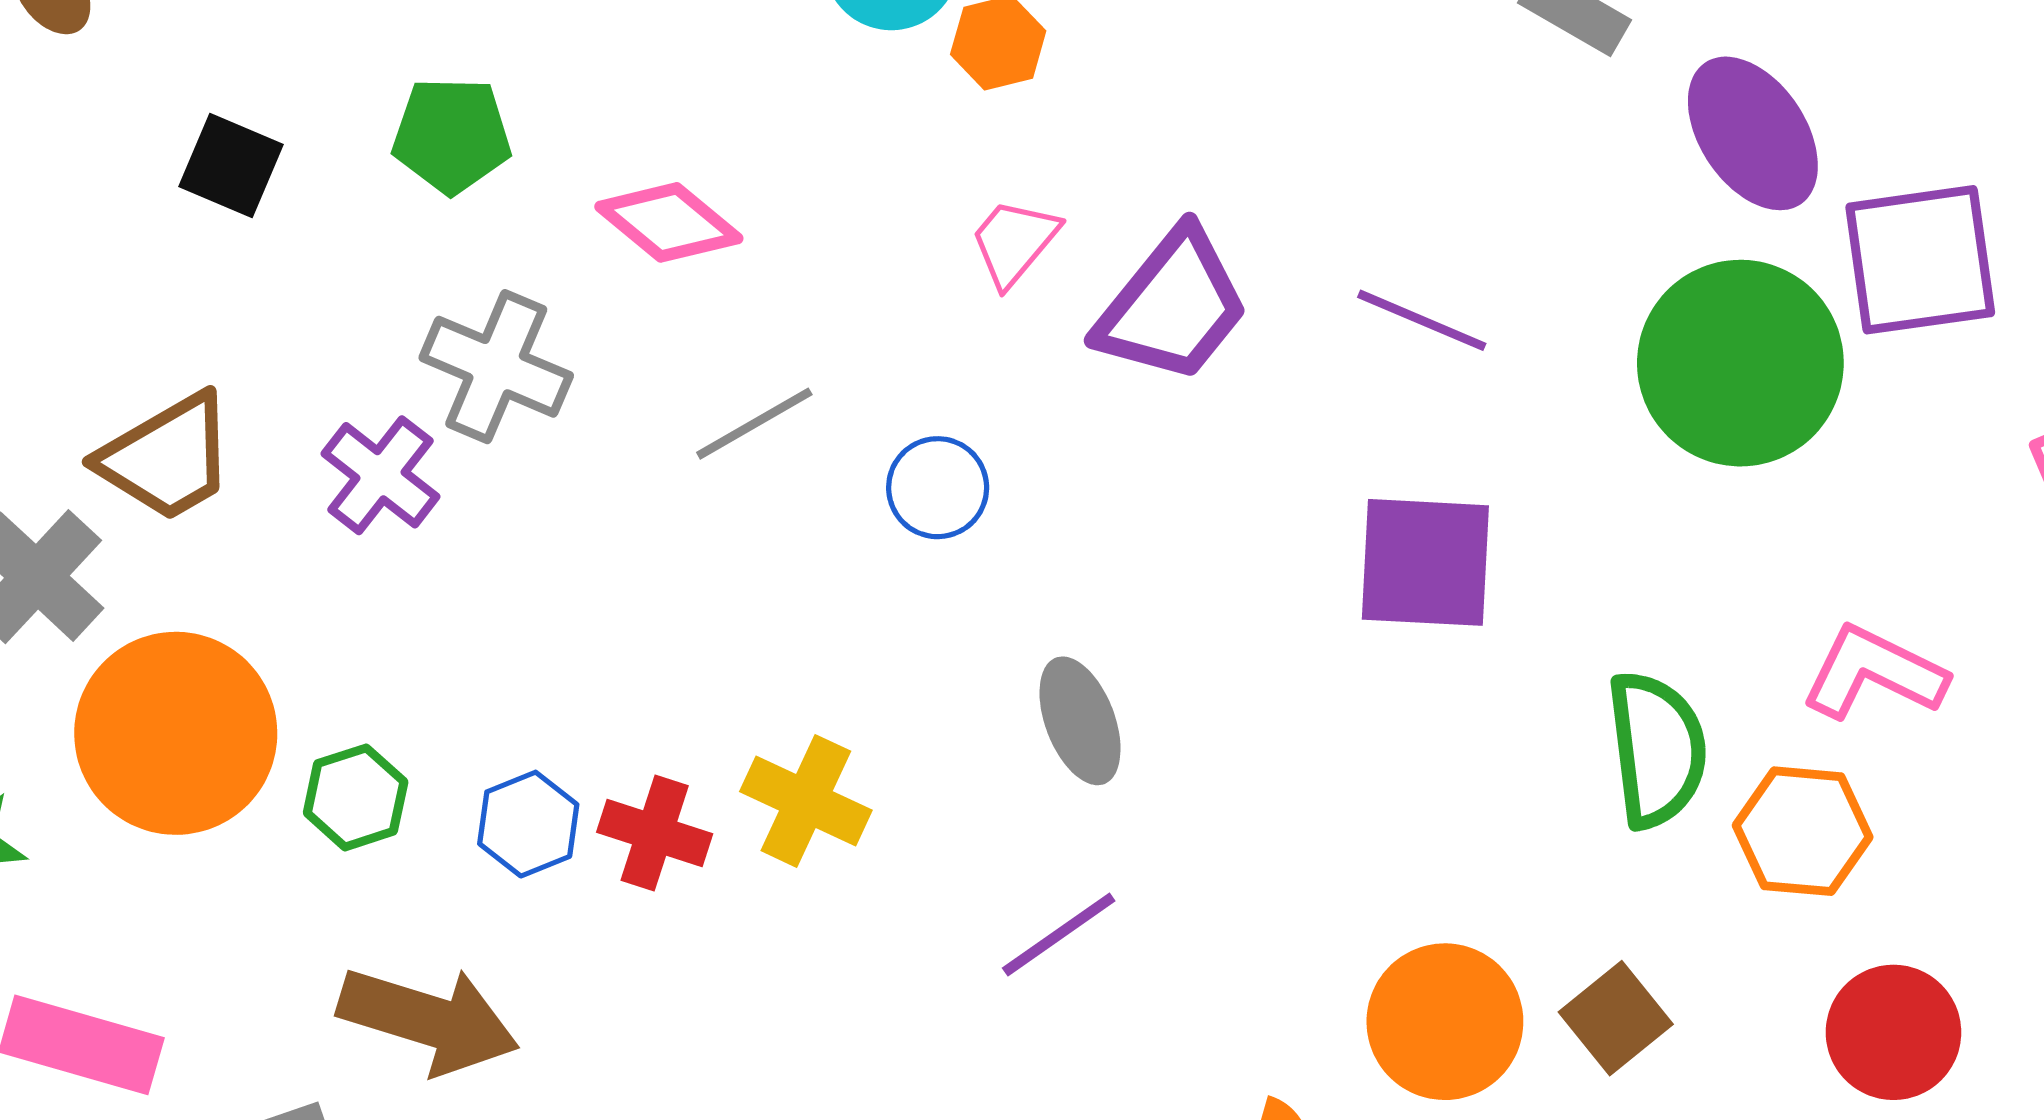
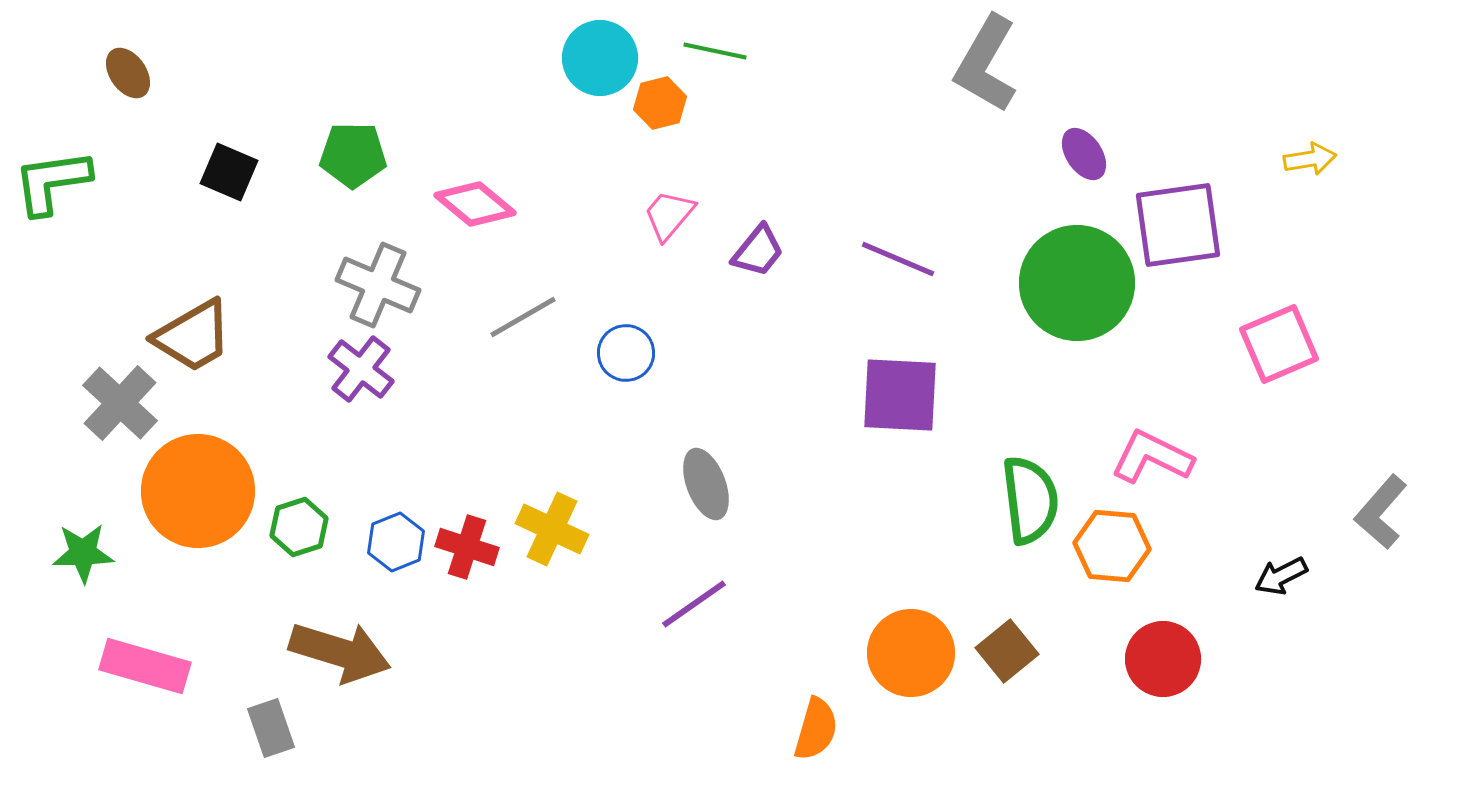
purple ellipse: (1753, 133) -> (1084, 154), size x0.6
purple trapezoid: (1173, 306) -> (758, 251), size x0.6
purple cross: (380, 475) -> (361, 369), moved

